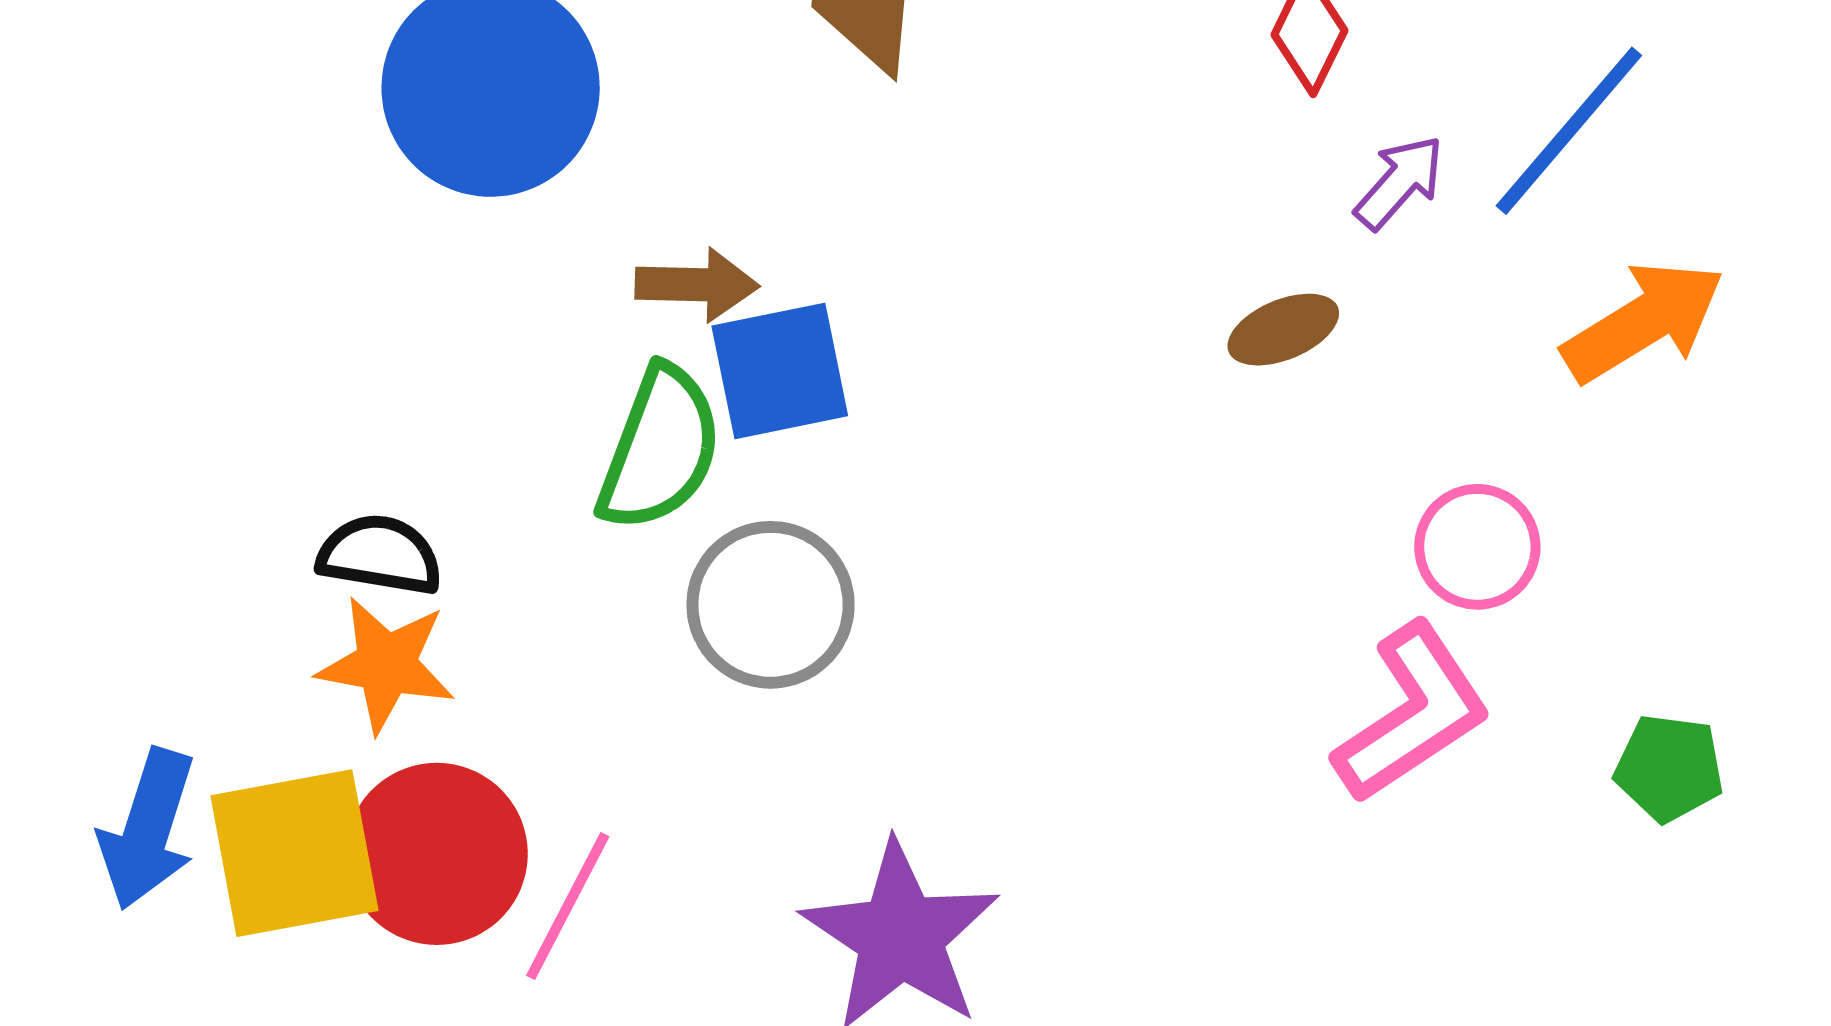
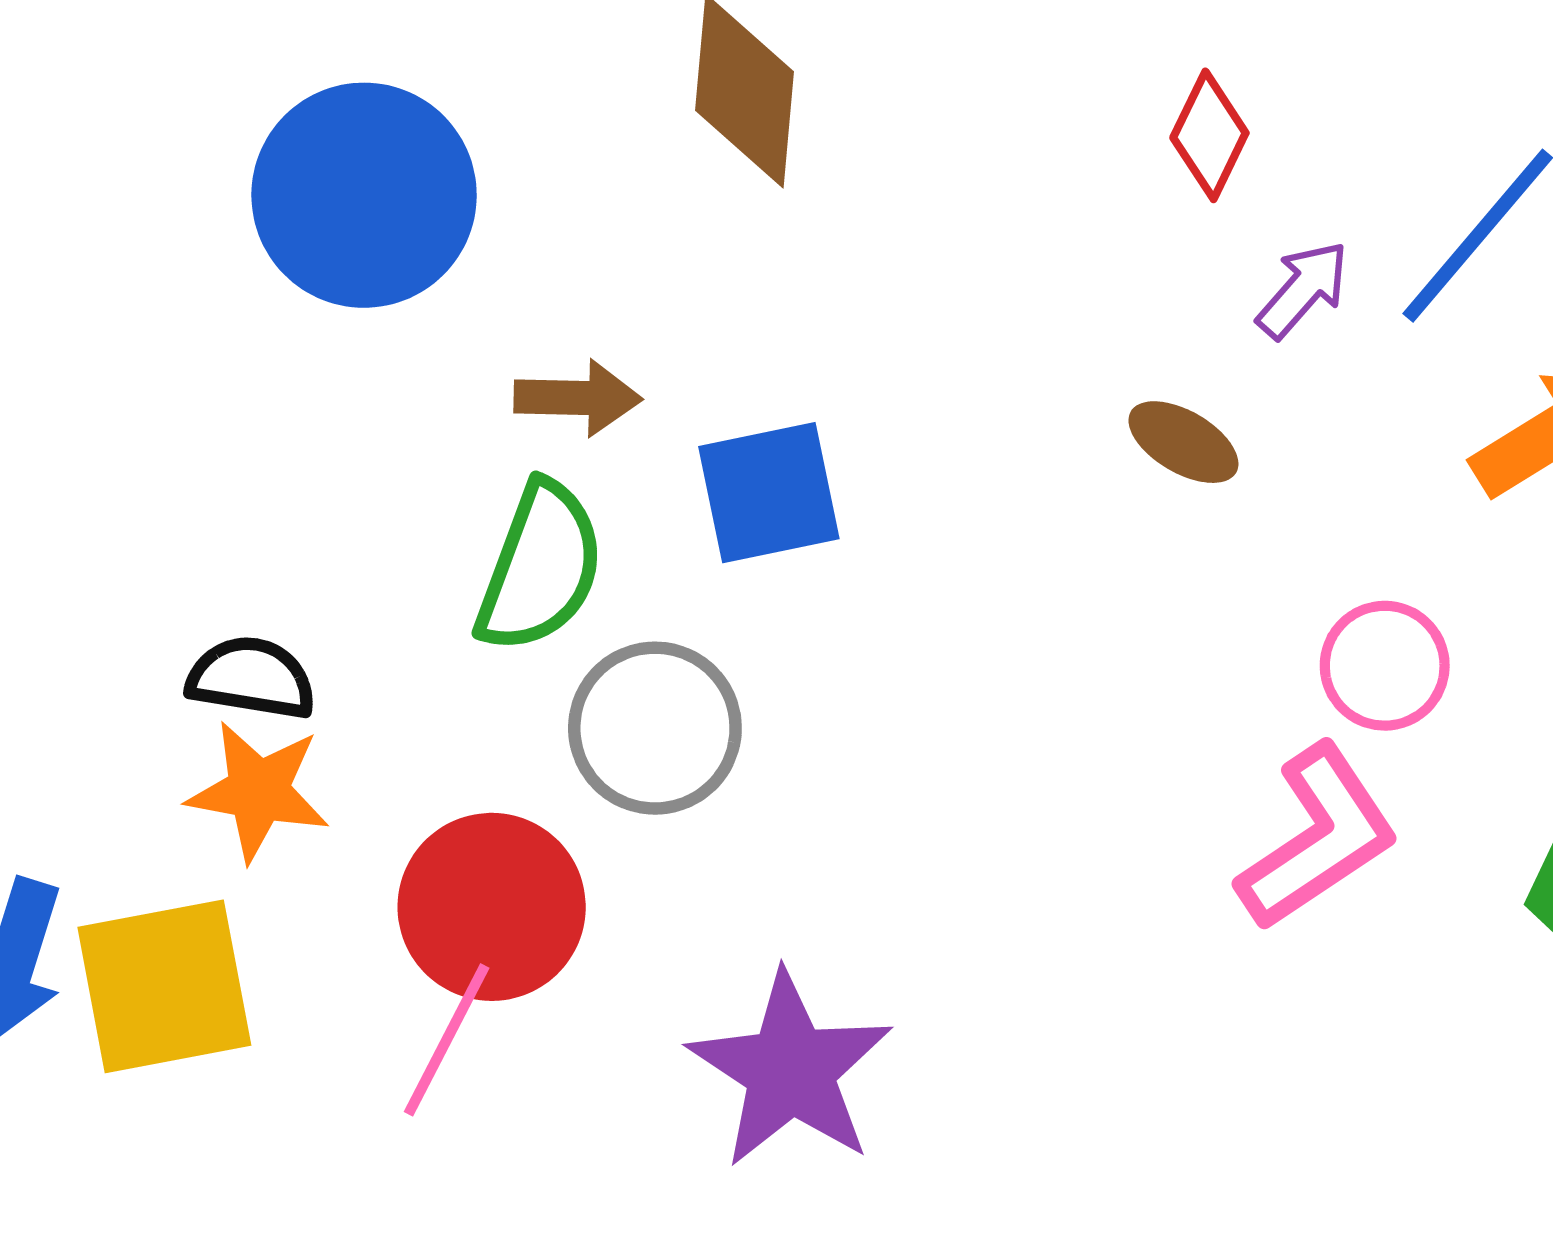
brown ellipse: (1283, 330) -> (1183, 442), turned 53
blue square: (780, 371) -> (769, 493), moved
red circle: (437, 854) -> (492, 907), moved

